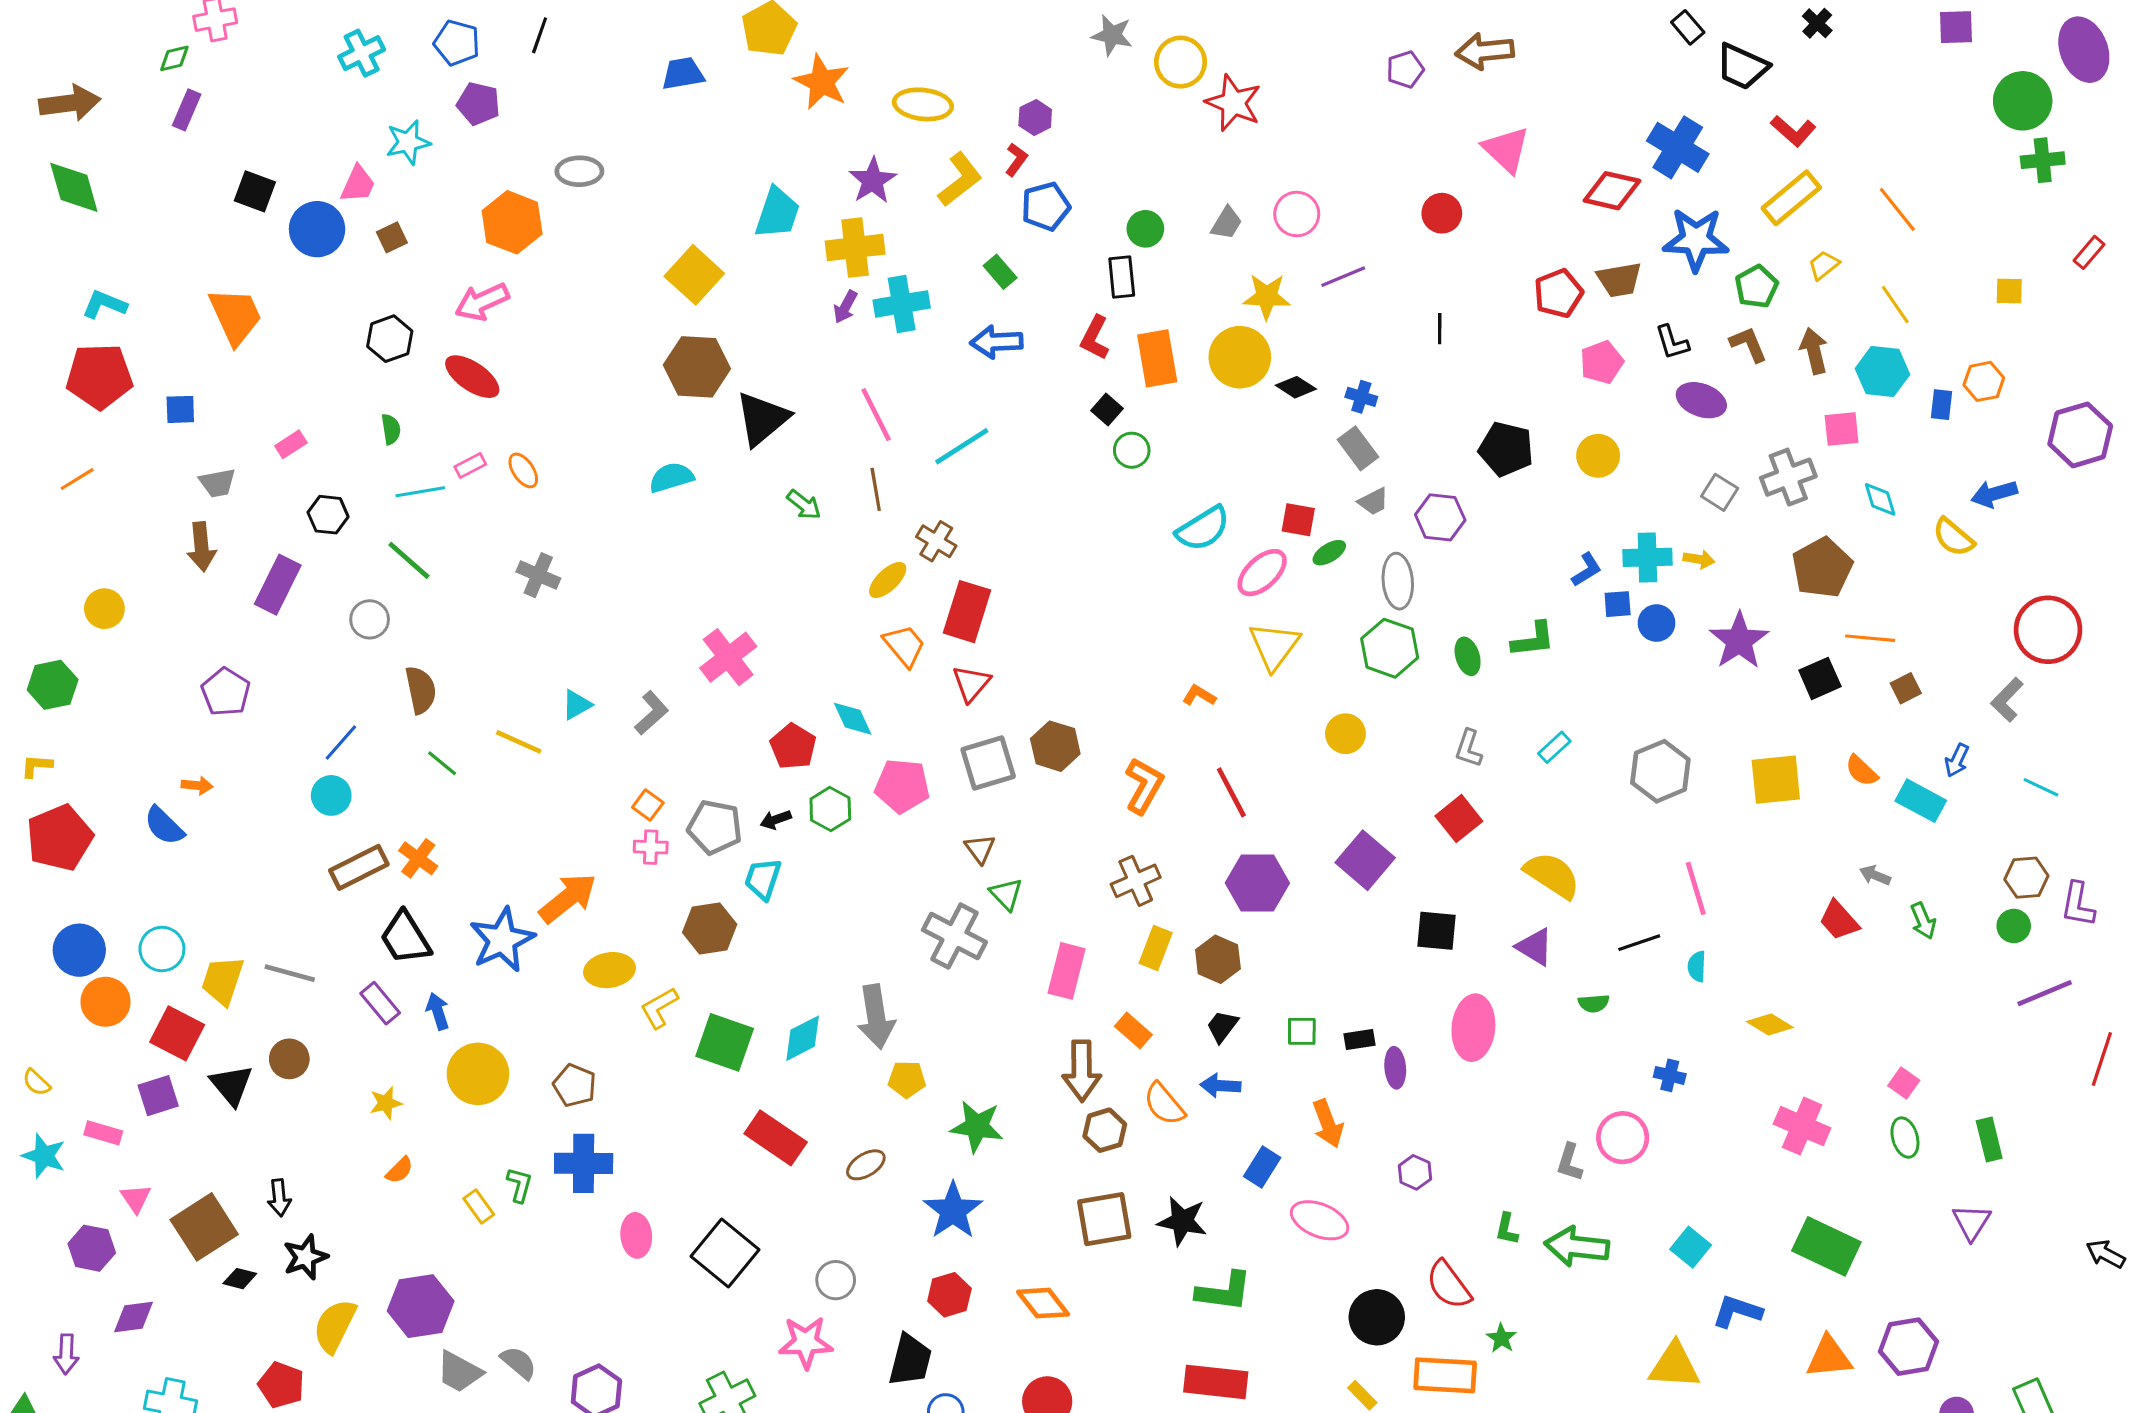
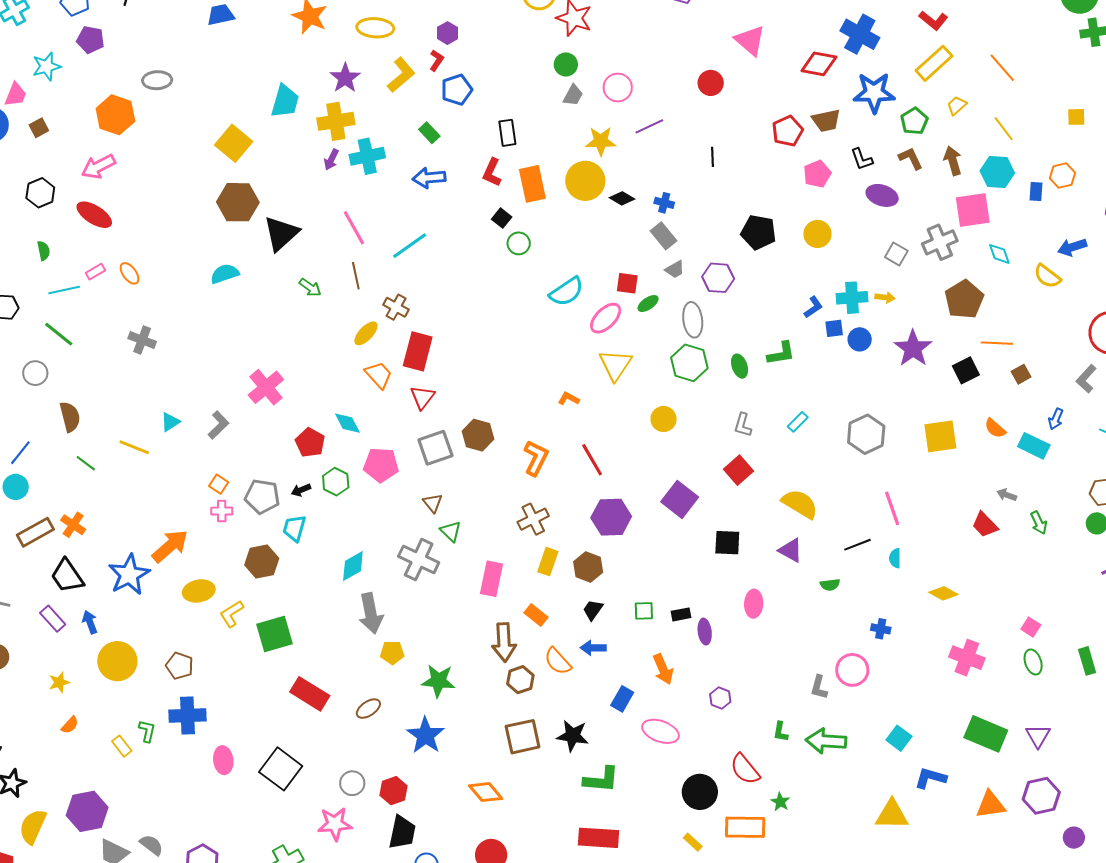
green circle: (1145, 229) -> (566, 64), moved
pink square: (1842, 429) -> (973, 210), size x1.5
pink ellipse: (1473, 1028) -> (754, 604), size x0.7
cyan diamond: (803, 1038) -> (353, 566), moved
green square: (725, 1042) -> (274, 634), turned -33
purple triangle: (1972, 1222) -> (1038, 736), moved
red hexagon: (949, 1295) -> (394, 791), moved

